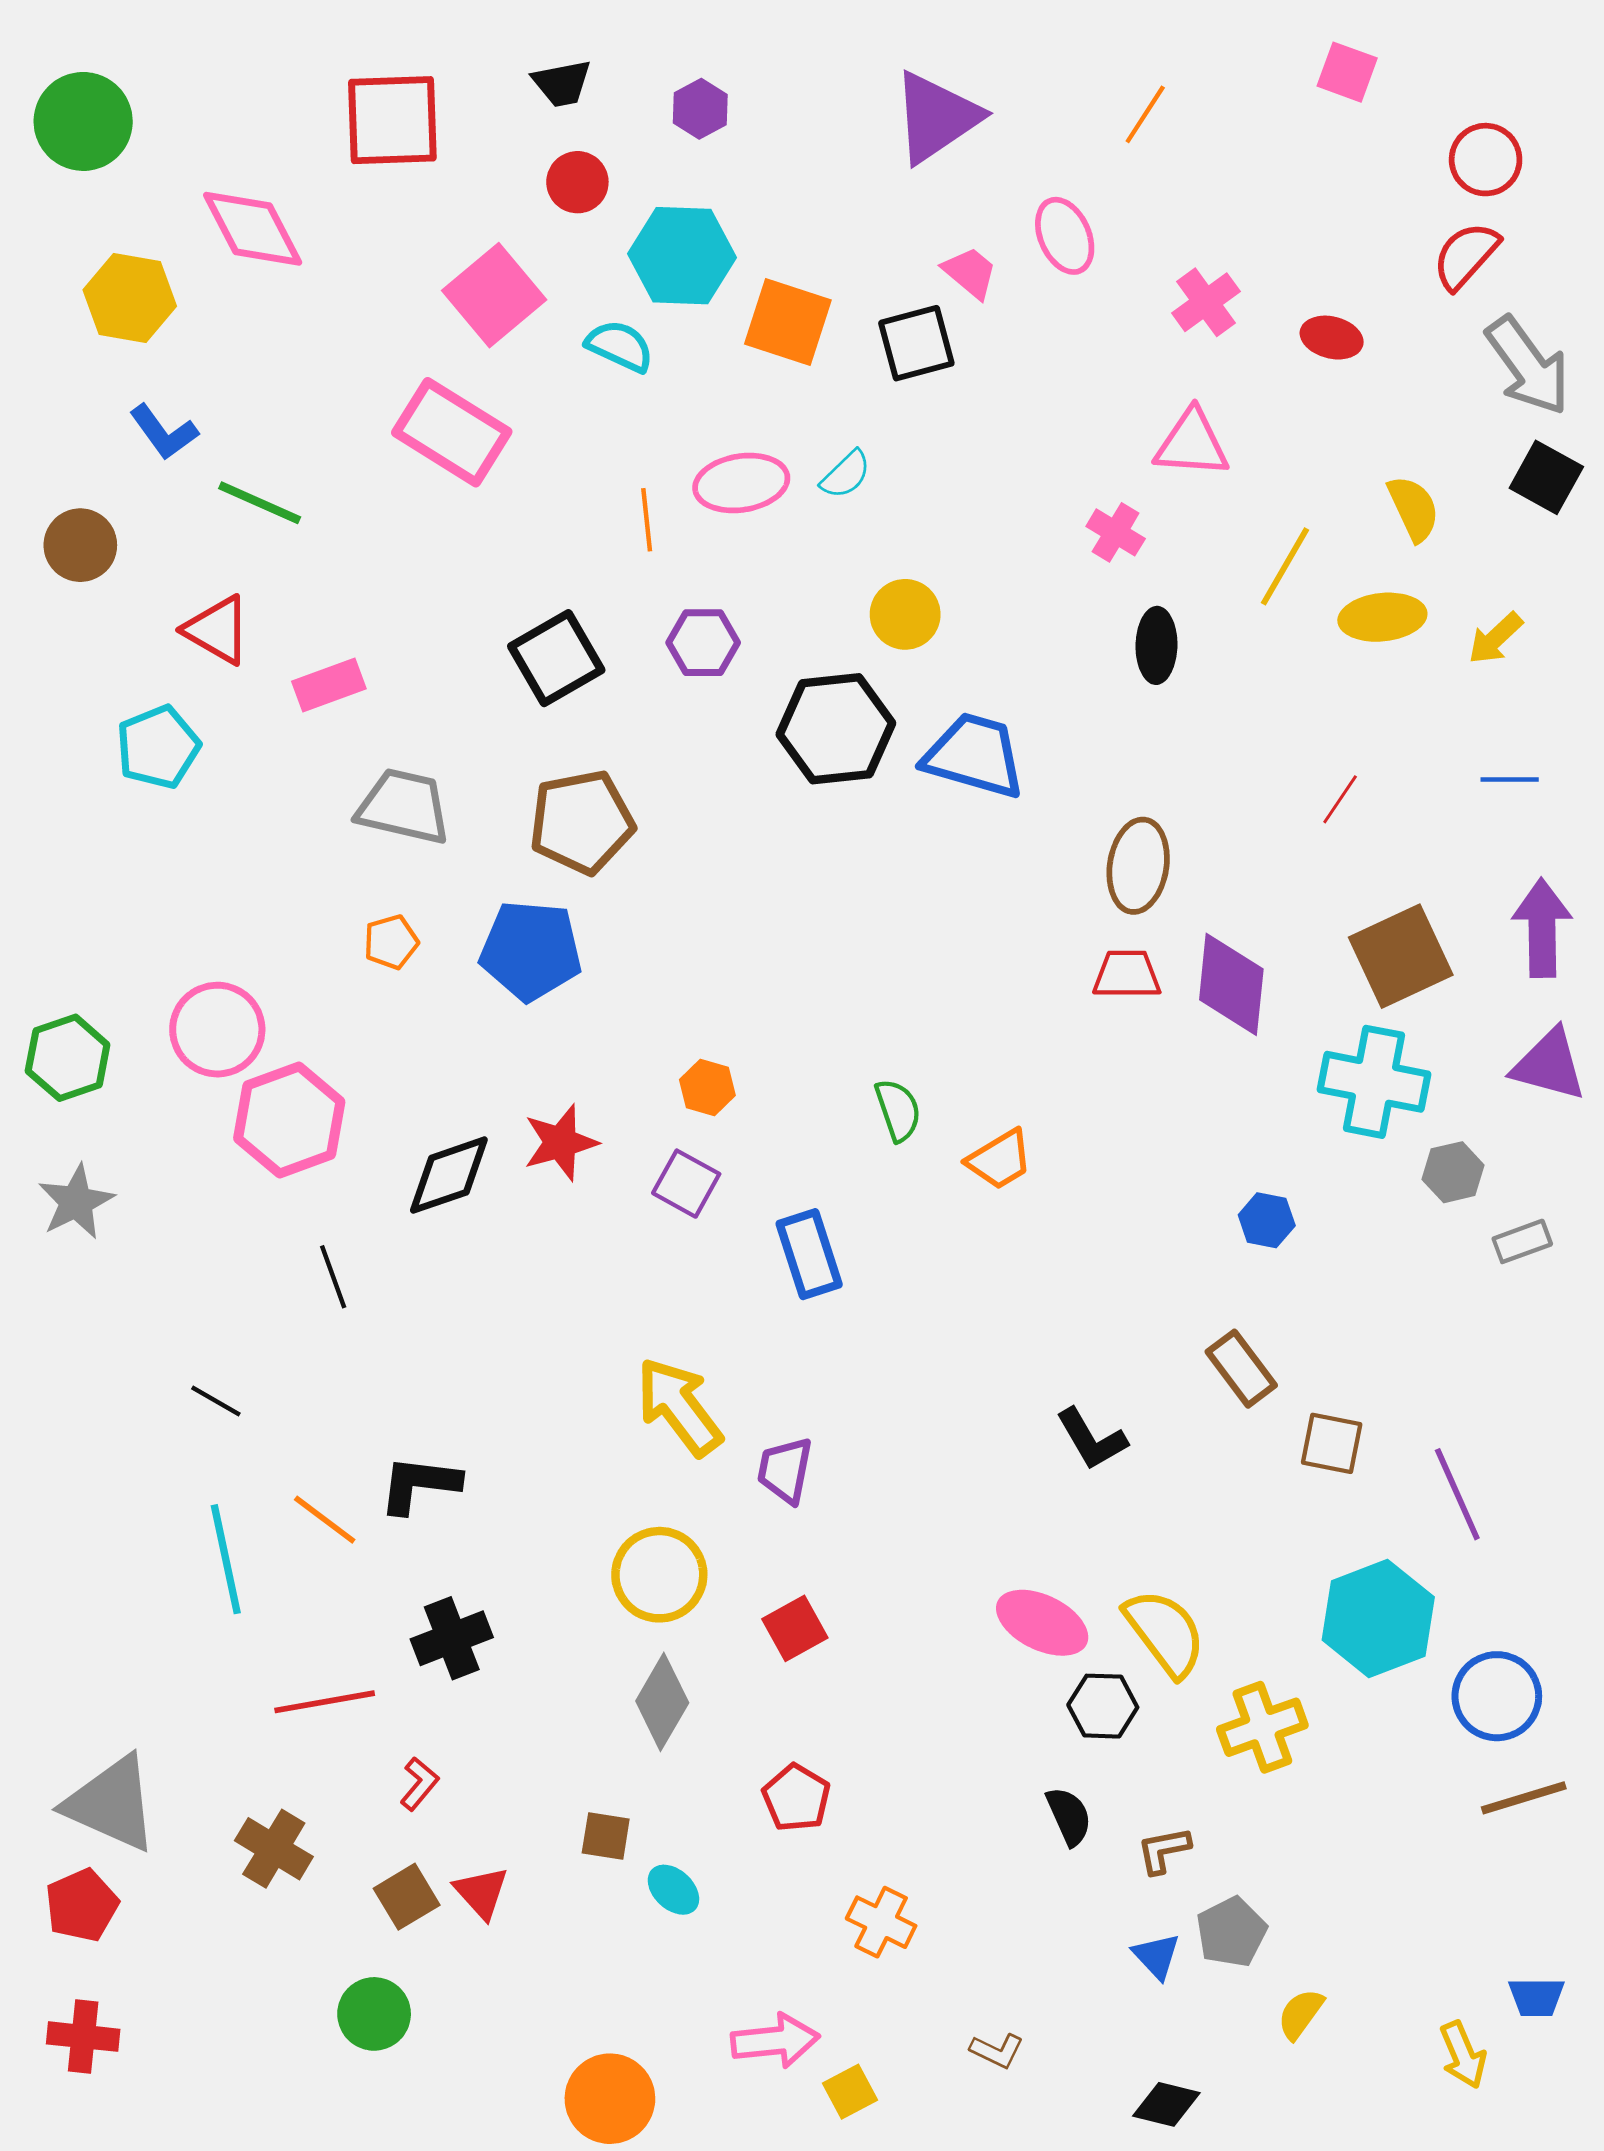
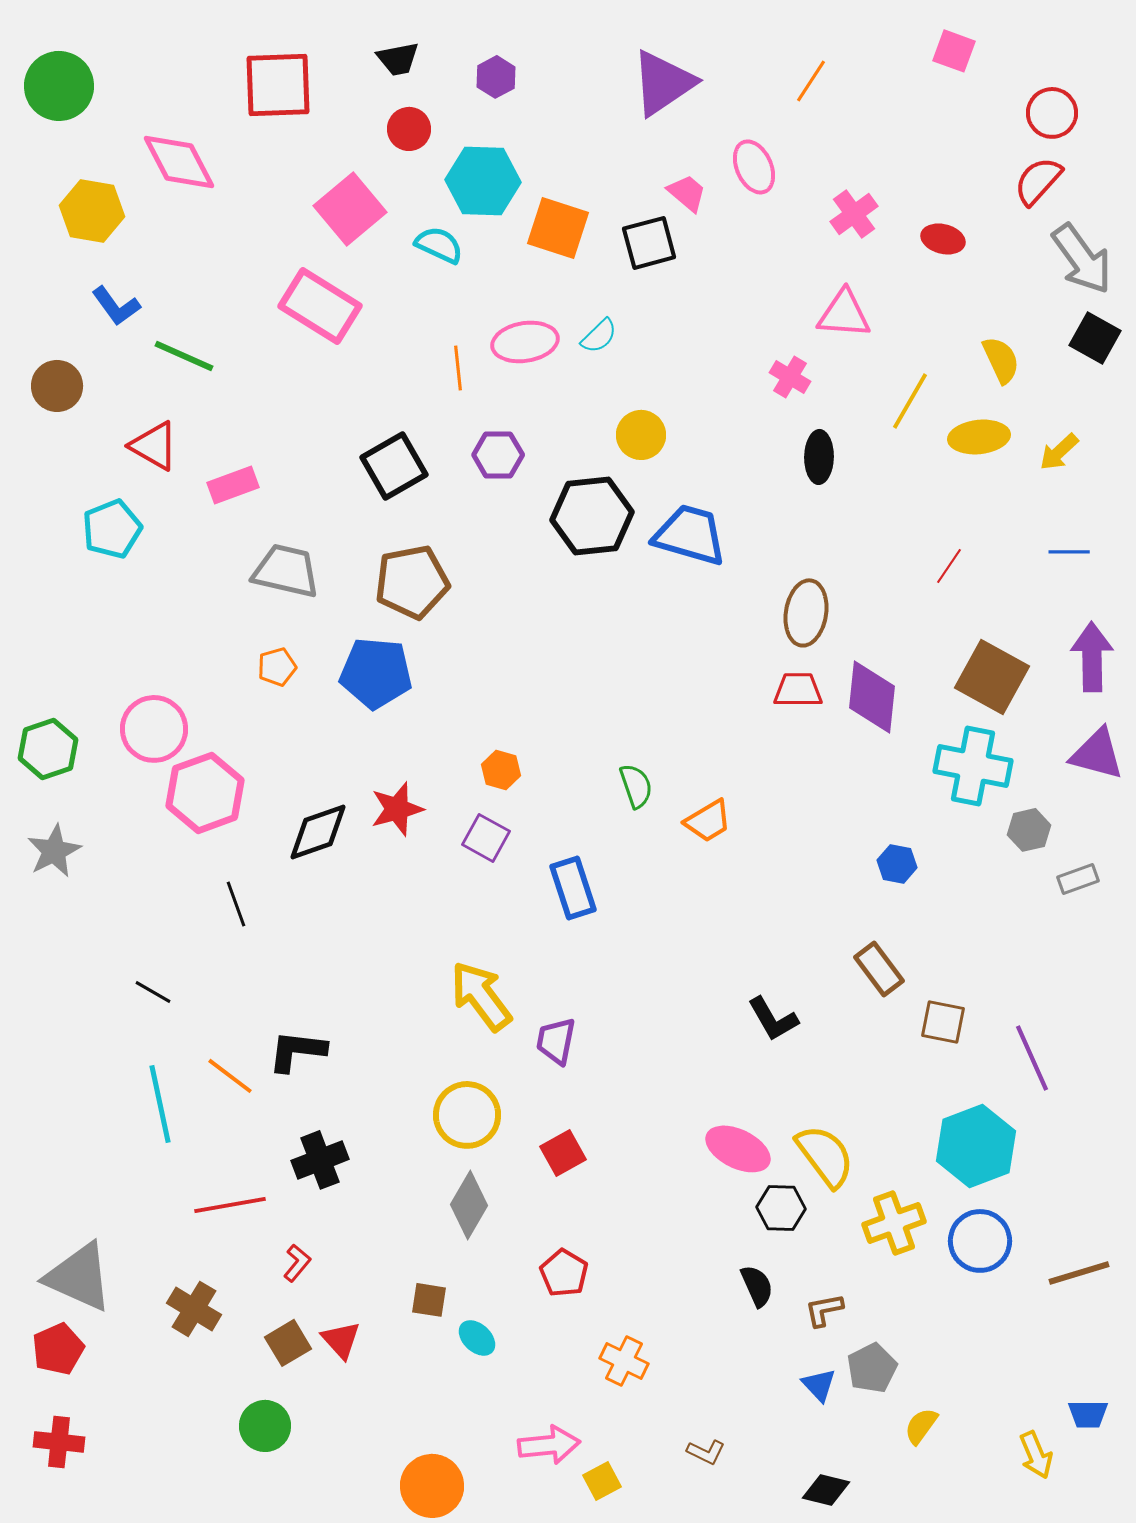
brown square: (1401, 956) -> (992, 677), turned -36
blue circle: (1497, 1696) -> (980, 1241), moved

